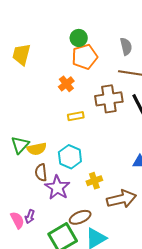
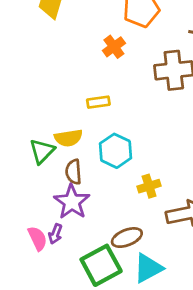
yellow rectangle: (76, 116) -> (98, 102), moved
green triangle: (20, 145) -> (42, 151), moved
purple star: (57, 188) -> (72, 202), moved

